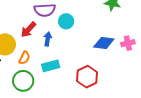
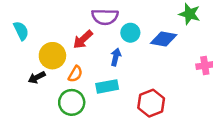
blue arrow: (48, 39) -> (116, 57), moved
blue diamond: (104, 43) -> (164, 39), moved

